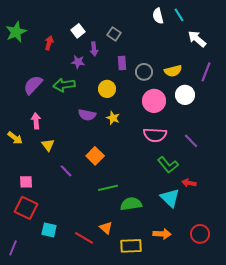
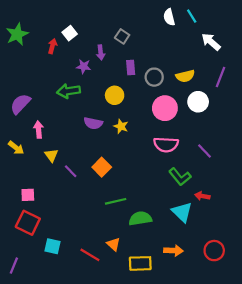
white square: (78, 31) -> (70, 33), moved
purple semicircle: (33, 85) -> (20, 104), moved
purple line: (66, 171) -> (71, 171), moved

